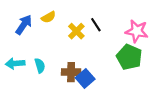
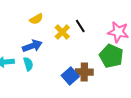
blue arrow: (24, 25) -> (32, 46), moved, turned 36
brown cross: (71, 72) -> (84, 72), moved

